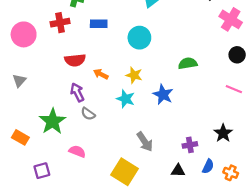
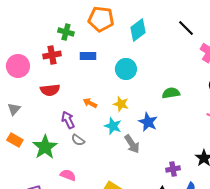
red semicircle: (75, 60) -> (50, 90), moved
orange rectangle: (20, 137) -> (15, 140), moved
gray arrow: (145, 142) -> (132, 144), moved

